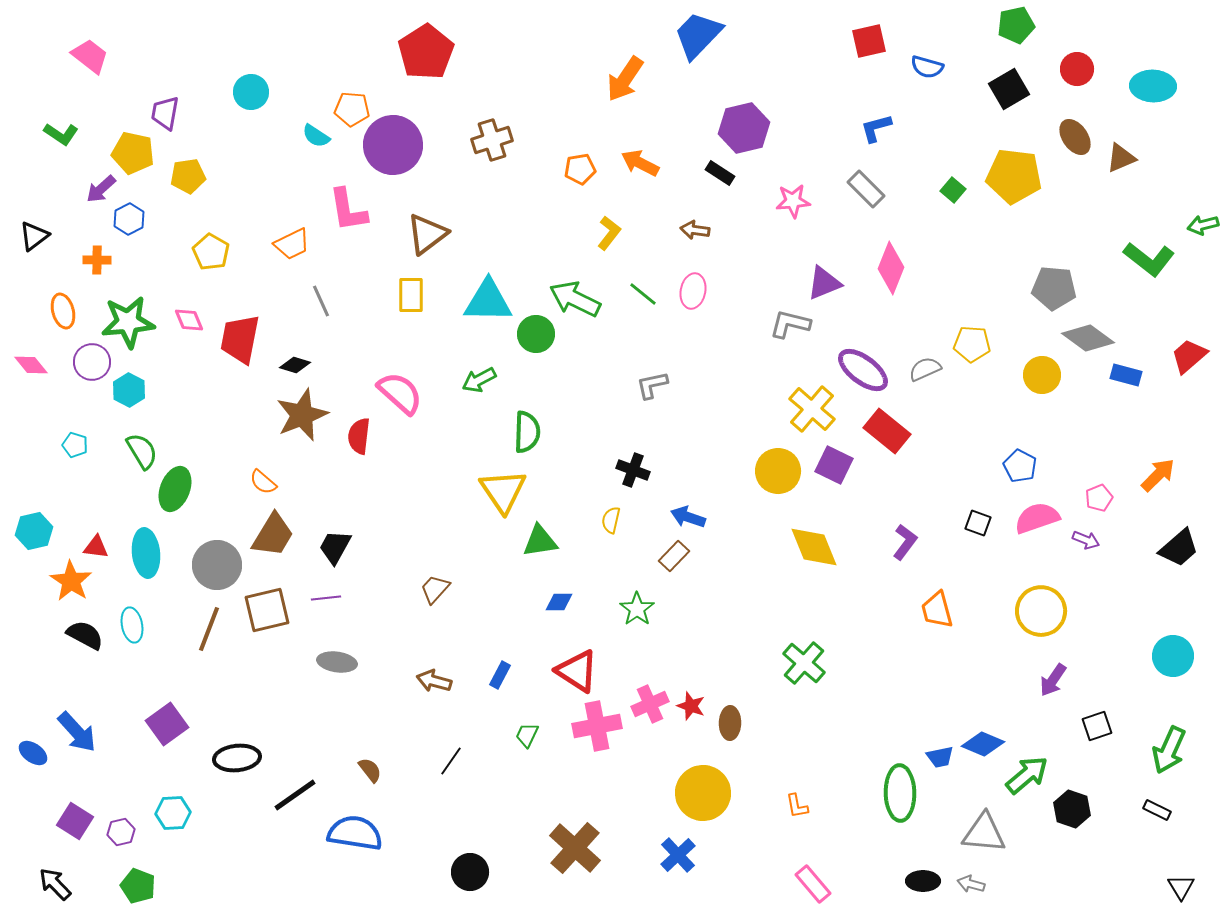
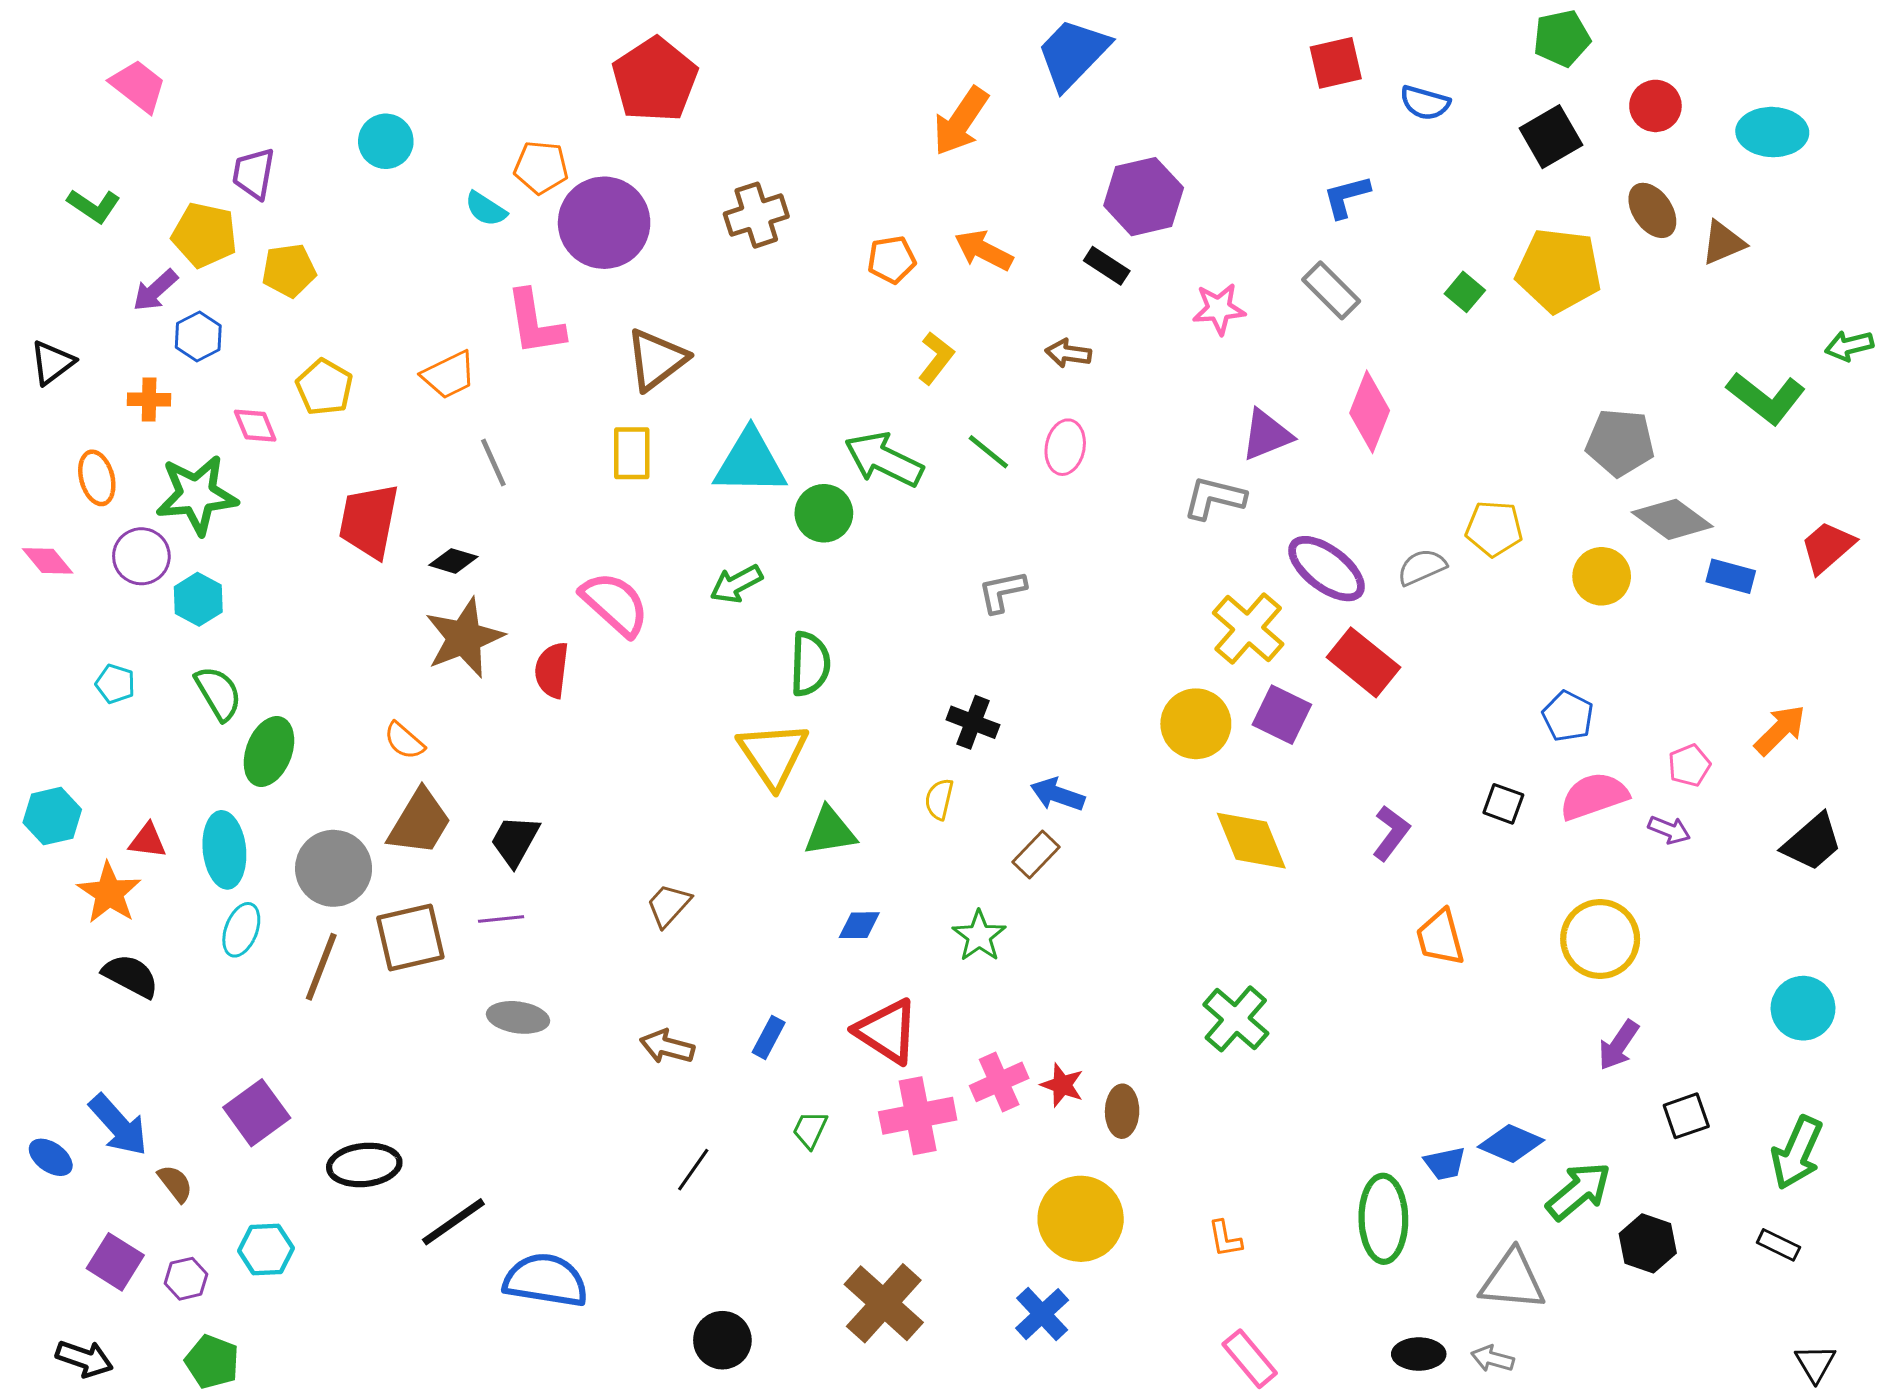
pink diamond: (189, 320) -> (255, 426), moved
cyan ellipse: (132, 625) -> (241, 930), moved, turned 32
brown semicircle: (370, 770) -> (175, 1183), moved
black arrow: (55, 884) -> (85, 1359), turned 153

